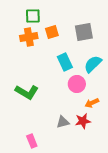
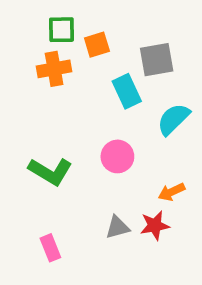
orange square: (52, 32) -> (97, 45), moved
cyan rectangle: (65, 62) -> (127, 91), moved
pink circle: (77, 84) -> (117, 156), moved
pink rectangle: (32, 141) -> (50, 248), moved

